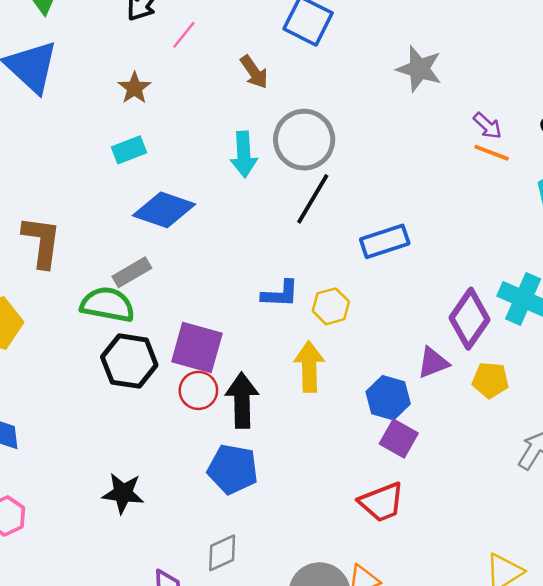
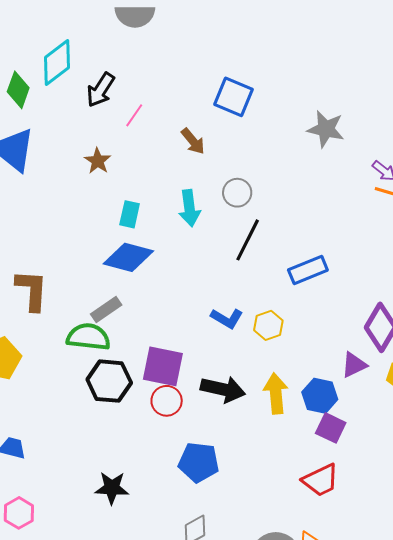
gray circle: (304, 140) -> (237, 193), size x0.6
cyan rectangle: (129, 150) -> (130, 214), moved, turned -52
blue L-shape: (280, 294) -> (227, 318), turned 32
yellow arrow: (309, 367) -> (276, 393), moved
black arrow: (242, 400) -> (223, 389), moved, turned 108

